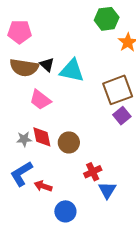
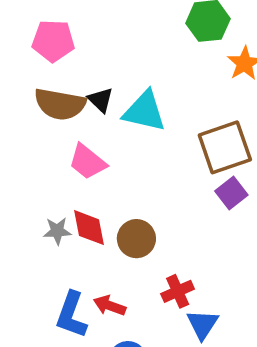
blue L-shape: (21, 174) -> (71, 315), moved, turned -40
red arrow: (43, 186) -> (110, 306), moved

